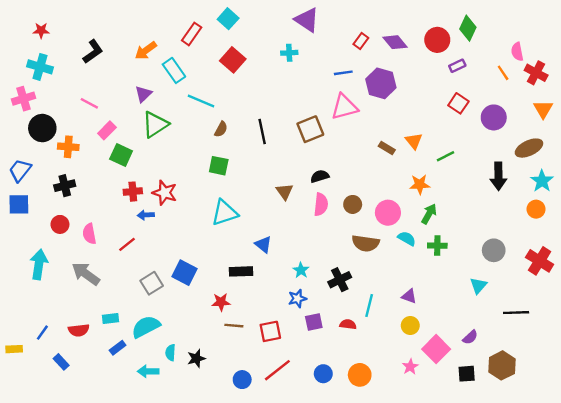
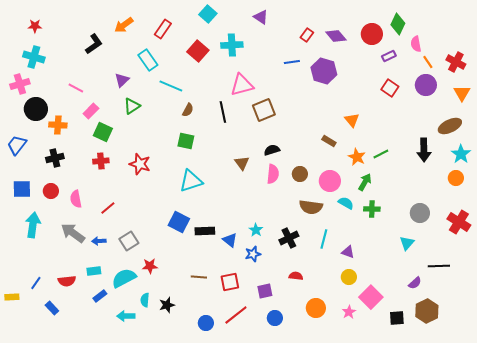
cyan square: (228, 19) -> (208, 14), moved
purple triangle: (307, 20) -> (261, 17), size x0.7
orange arrow: (146, 50) -> (124, 25), moved
black L-shape: (93, 52) -> (94, 44), moved
pink semicircle: (517, 52) -> (416, 44), moved
cyan cross: (289, 53) -> (232, 45), moved, size x1.5
pink triangle: (344, 107) -> (242, 85), moved
purple circle: (494, 117) -> (426, 85), moved
green triangle: (155, 125) -> (132, 106), size x0.7
brown rectangle: (387, 148) -> (329, 141), moved
green line: (446, 156) -> (381, 154), moved
orange star: (420, 184) -> (357, 157), turned 30
red cross: (133, 192) -> (101, 161), moved
blue square: (19, 204) -> (22, 189), moved
blue arrow: (146, 215) -> (99, 241), moved
blue triangle: (263, 244) -> (230, 240), moved
blue square: (185, 273) -> (179, 222), moved
red star: (221, 302) -> (150, 266), moved
cyan line: (369, 306) -> (324, 239), moved
purple square: (314, 322) -> (265, 291), moved
purple semicircle: (470, 337) -> (415, 283), moved
orange circle: (360, 375) -> (316, 308), moved

